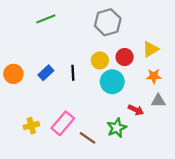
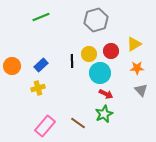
black line: (73, 73) -> (72, 61), moved
gray triangle: (158, 101) -> (141, 90), turned 48
red arrow: (136, 110) -> (106, 94), moved
pink rectangle: (63, 123) -> (45, 126), moved
yellow cross: (31, 126) -> (38, 88), moved

